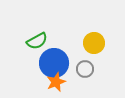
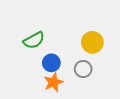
blue circle: (54, 63) -> (51, 63), size x0.6

